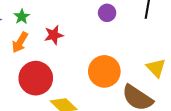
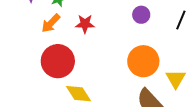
orange circle: (104, 71) -> (143, 61), moved

